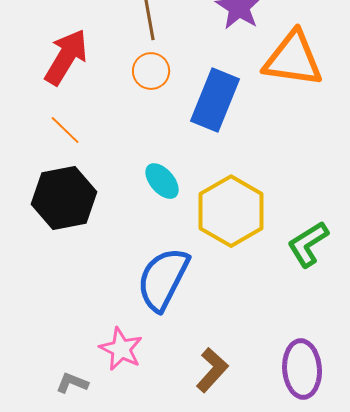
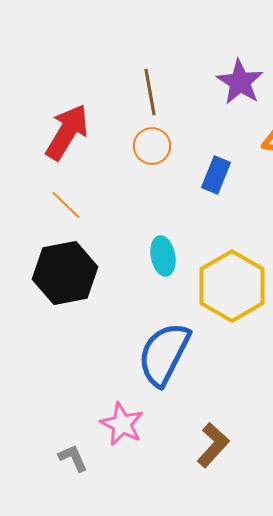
blue rectangle: (215, 100) -> (216, 175), size x0.6
cyan ellipse: (162, 181) -> (163, 256), turned 30
gray L-shape: (72, 383) -> (73, 458), turned 44

